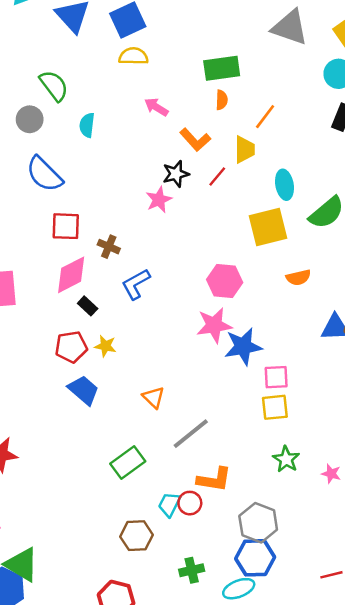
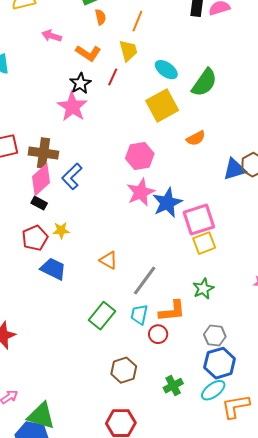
cyan ellipse: (285, 185) -> (166, 70), turned -30
pink star: (159, 200) -> (72, 107), size x1.4
brown cross: (109, 247) -> (43, 153), size x1.6
pink diamond: (71, 275) -> (41, 180), moved
pink square: (276, 377) -> (199, 220), size x1.5
green star: (286, 459) -> (203, 289), moved, turned 30
cyan trapezoid: (169, 504) -> (139, 315), moved
gray hexagon: (258, 523) -> (215, 335), size x0.7

